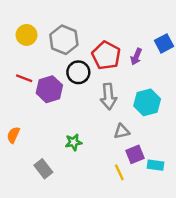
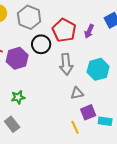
green star: (74, 142) -> (18, 97), moved

